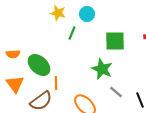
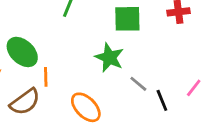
gray line: (116, 92) -> (138, 84), moved

